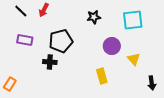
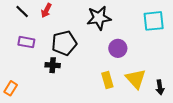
black star: (94, 17) -> (99, 18), size x1.6
cyan square: (133, 20) -> (154, 21), moved
yellow triangle: (134, 59) -> (136, 79), moved, size x1.5

